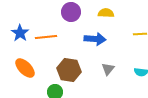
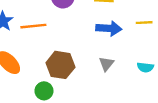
blue arrow: (95, 39) -> (109, 28), moved

